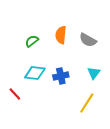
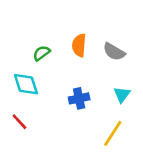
cyan diamond: (35, 73) -> (26, 84), moved, turned 65

